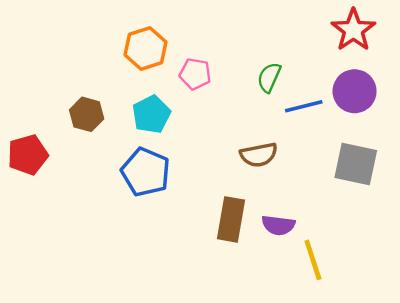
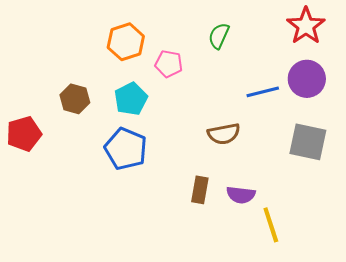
green semicircle: (269, 77) -> (219, 36), moved
brown rectangle: (231, 219) -> (200, 190), size x0.7

